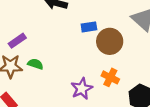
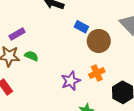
blue rectangle: (89, 27) -> (81, 27), turned 32
orange cross: (110, 77) -> (97, 73), turned 35

